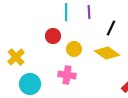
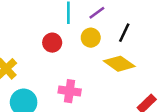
purple line: (89, 12) -> (97, 13), turned 56
yellow circle: (74, 49) -> (91, 38), moved

